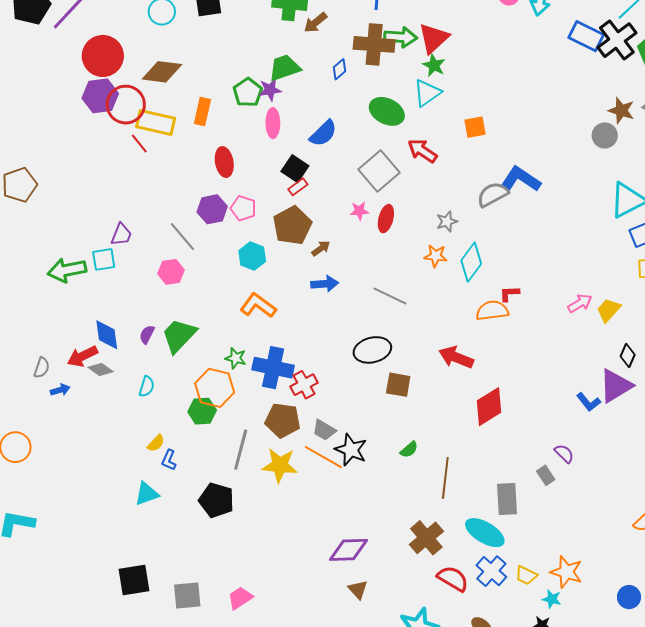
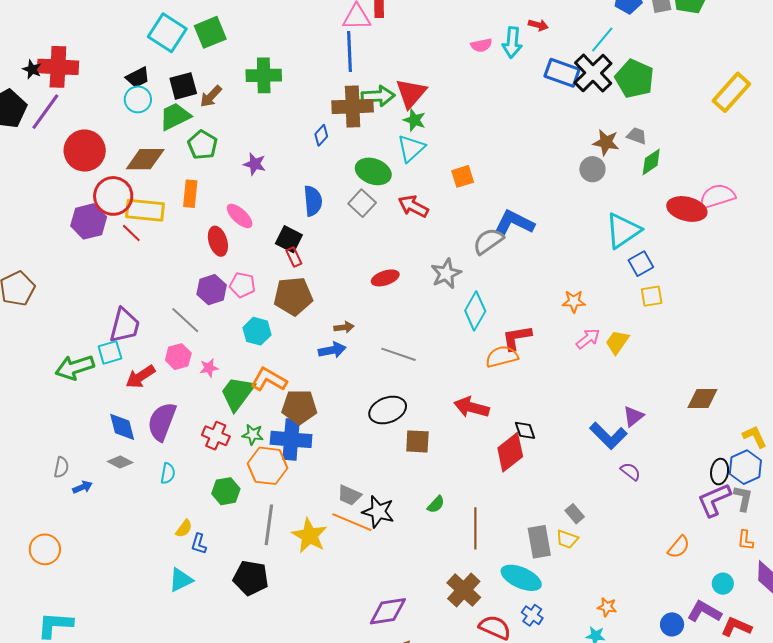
brown arrow: (315, 23) -> (211, 96), moved
green trapezoid: (284, 68) -> (175, 116), moved
purple star: (270, 90) -> (255, 164), turned 30
green pentagon: (248, 92) -> (203, 145), moved
purple hexagon: (100, 96) -> (89, 221), moved
pink ellipse: (273, 123) -> (240, 216), moved, turned -40
blue semicircle: (323, 133) -> (313, 201), turned -44
gray square: (379, 171) -> (362, 203), moved, size x0.7
red rectangle: (298, 187) -> (294, 257), turned -72
pink star: (359, 211) -> (209, 368), moved
red ellipse: (386, 219) -> (385, 278), turned 64
gray star: (447, 222) -> (446, 274), size x1.4
brown pentagon: (292, 226) -> (293, 296), turned 30
purple trapezoid: (121, 235) -> (124, 326), size x1.5
brown arrow: (321, 248) -> (344, 327), moved, turned 36
orange star: (436, 256) -> (574, 301), moved
red L-shape: (509, 294) -> (517, 338), size x1.5
purple semicircle: (147, 334) -> (162, 422), size x2.0
green trapezoid: (179, 335) -> (237, 393), moved
black diamond: (628, 355) -> (525, 430), moved, turned -35
red arrow: (82, 356) -> (140, 377), moved
red cross: (304, 385) -> (216, 436), moved, turned -32
purple triangle: (616, 386) -> (633, 416), size x0.6
orange hexagon: (215, 388) -> (268, 466), moved
blue L-shape: (589, 402) -> (608, 436), size x1.5
brown pentagon: (283, 420) -> (299, 407), moved
purple semicircle: (564, 454) -> (630, 472), moved
yellow star: (280, 465) -> (309, 536), turned 30
blue cross: (491, 571) -> (532, 615), size x0.7
orange star: (566, 572) -> (607, 607), size x0.6
yellow trapezoid: (526, 575) -> (567, 539), moved

